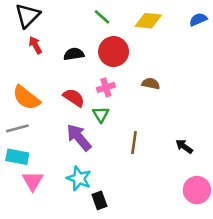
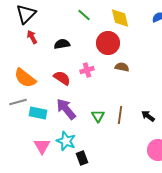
yellow diamond: (148, 21) -> (120, 18), turned 70
red circle: (114, 52) -> (108, 43), moved
green triangle: (101, 114) -> (98, 116), moved
brown line: (134, 143) -> (120, 115), moved
cyan rectangle: (17, 157) -> (38, 113), moved
pink triangle: (33, 181) -> (42, 146), moved

